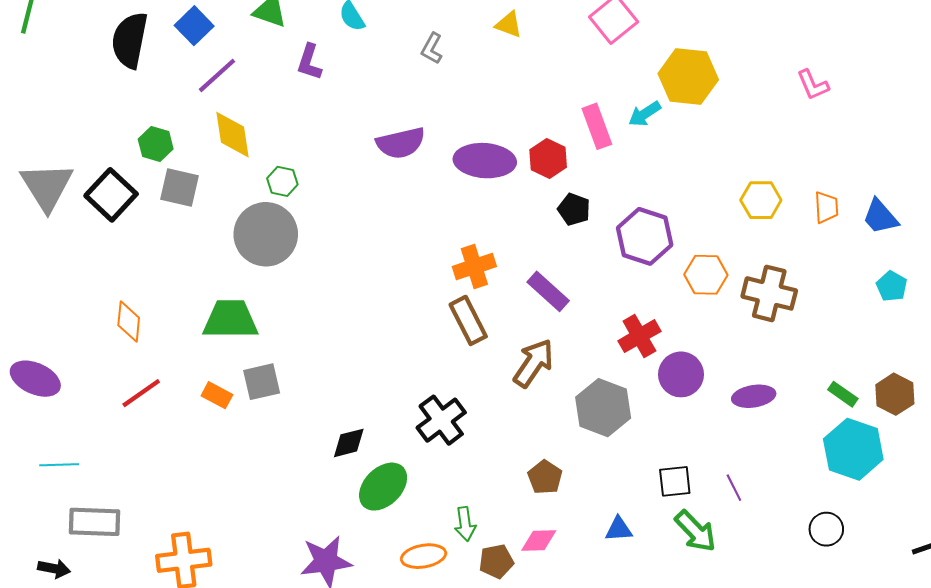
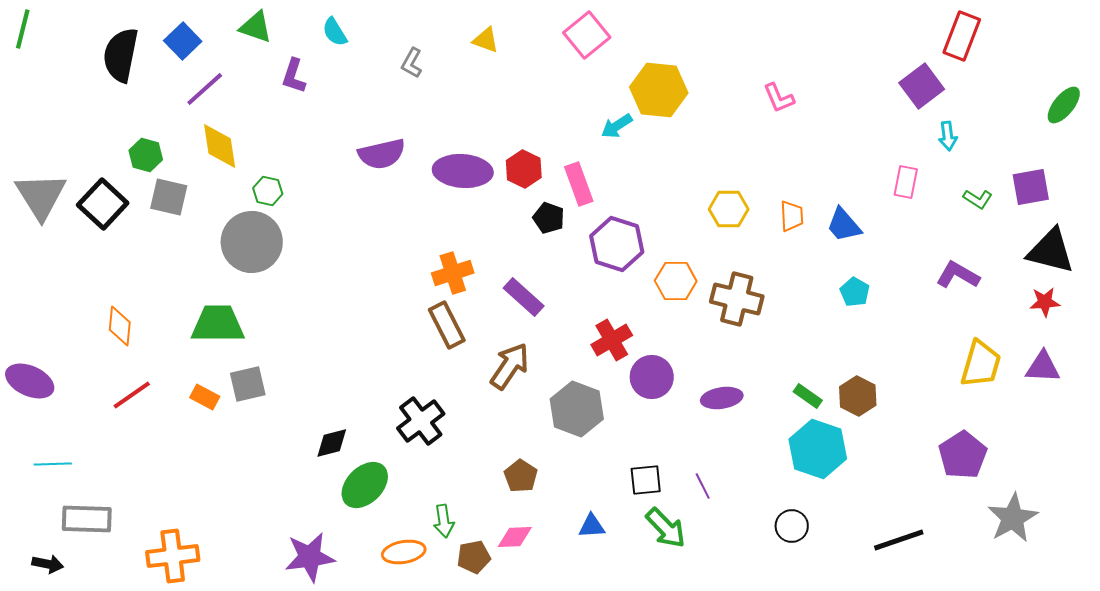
pink rectangle: (597, 126) -> (579, 184), moved

